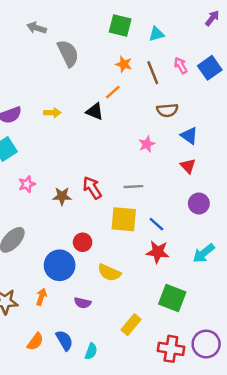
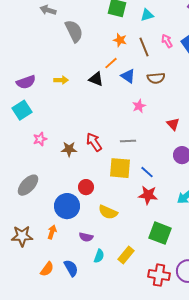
blue triangle: (189, 136) -> (128, 76), moved
cyan semicircle: (91, 351) -> (99, 256), moved

